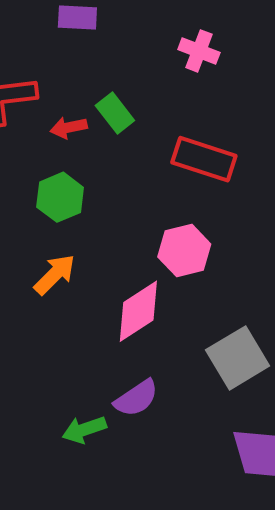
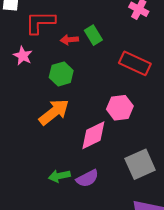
orange arrow: (55, 275) -> (54, 112), size x1.4
green arrow: (84, 430) -> (59, 176), moved

